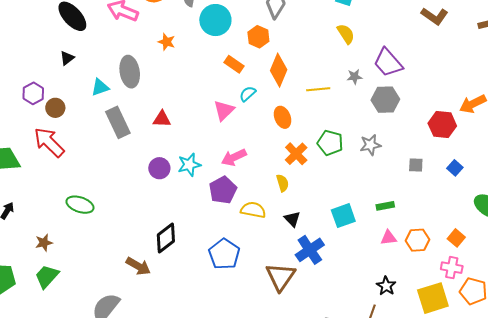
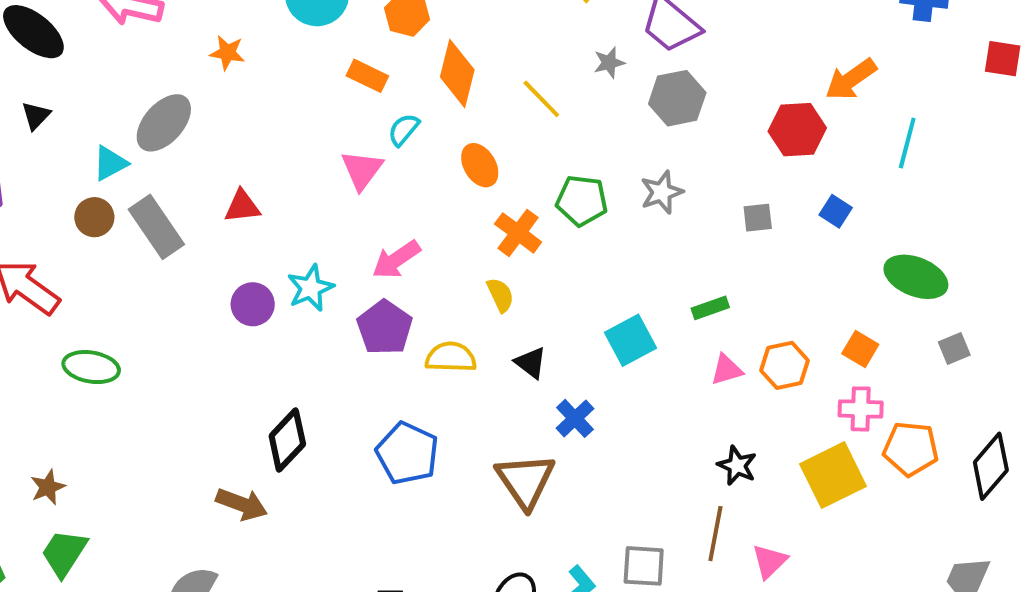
gray ellipse: (130, 72) -> (164, 123), turned 60
yellow line: (318, 89) -> (541, 99), turned 60
brown circle: (55, 108) -> (94, 217), moved
green ellipse: (80, 205) -> (91, 367), moved
blue cross: (310, 250) -> (575, 418), size x0.7

